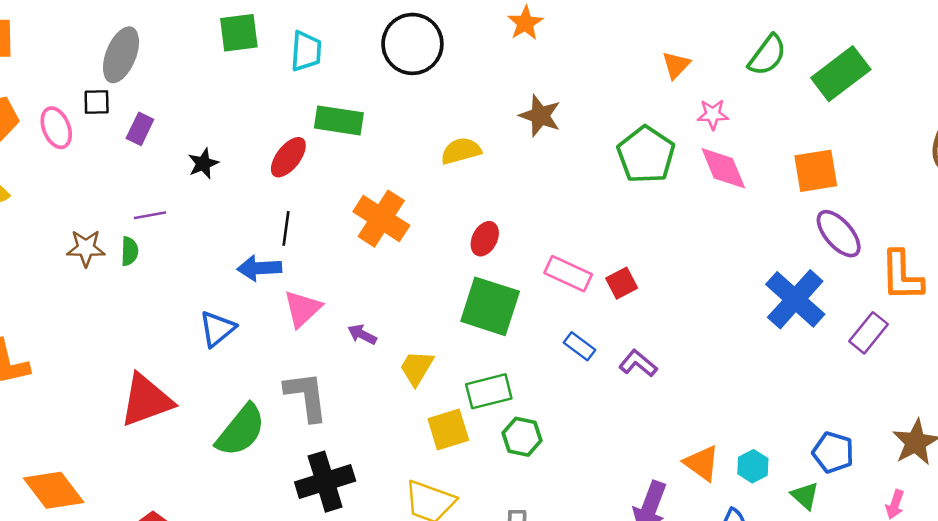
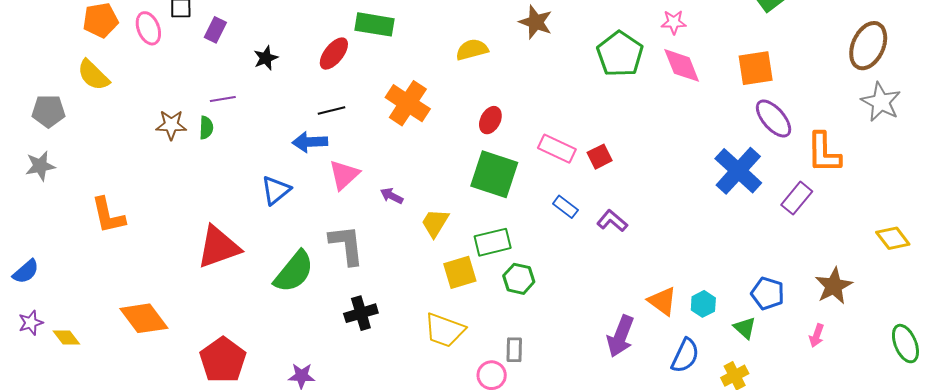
black line: (286, 228) -> (332, 110), turned 68
black cross: (325, 482) -> (361, 313), size x0.7

